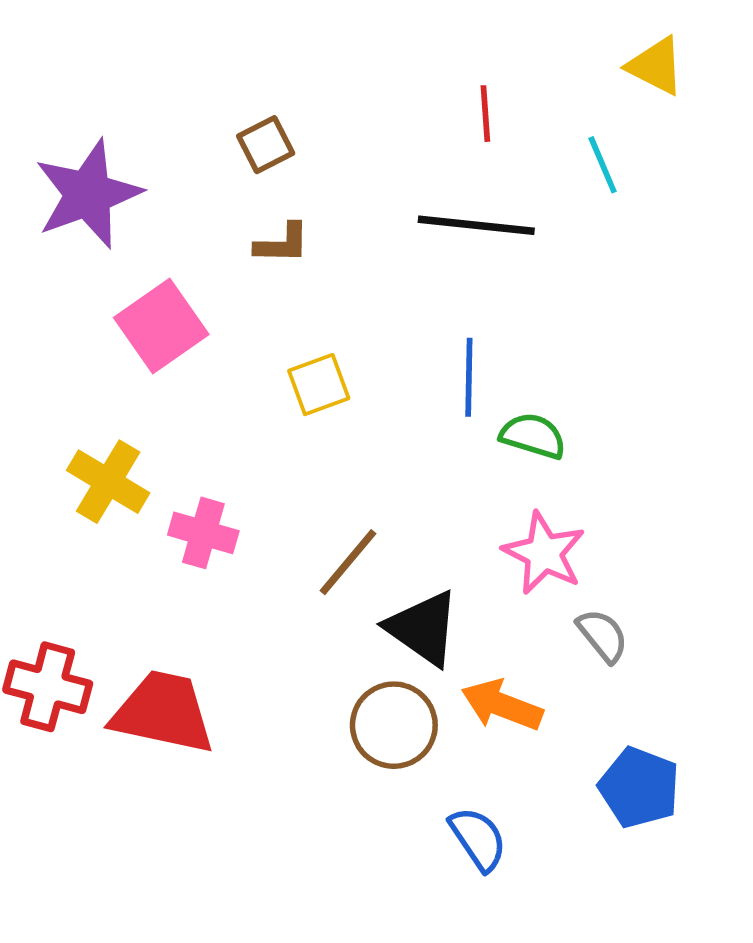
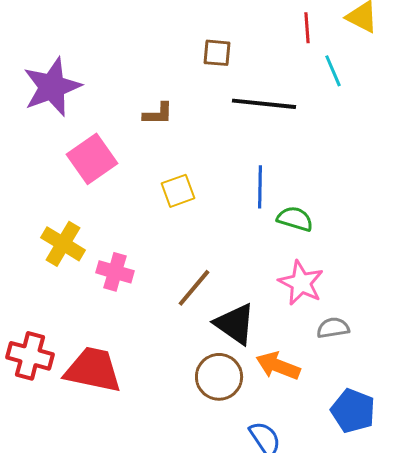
red line: (485, 114) -> (307, 28), moved
brown square: (266, 145) -> (217, 53), moved, turned 32
gray semicircle: (603, 635) -> (333, 328), turned -60

